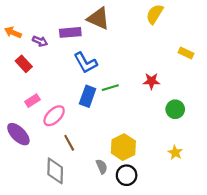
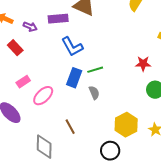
red star: (151, 81) -> (143, 64), moved
brown line: (69, 143) -> (70, 127), moved
yellow hexagon: (123, 147) -> (126, 125), moved
gray semicircle: (102, 167) -> (94, 93), moved

